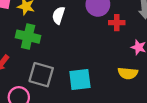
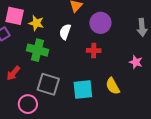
red cross: (117, 23) -> (94, 50), moved
yellow semicircle: (128, 73) -> (113, 86), moved, turned 54

